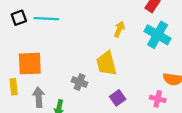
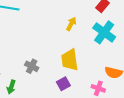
yellow trapezoid: (106, 64) -> (70, 60), moved

